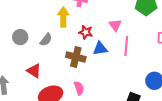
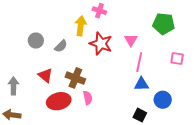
red star: (86, 32) -> (101, 44), size x1.6
blue triangle: (100, 49) -> (141, 84), moved
brown cross: (76, 57) -> (75, 78), moved

